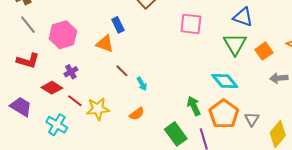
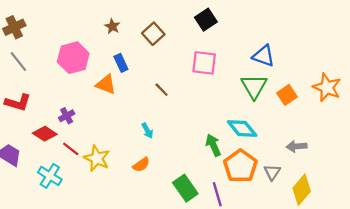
pink hexagon: (63, 35) -> (73, 58), moved
brown line: (122, 71) -> (162, 90), moved
gray arrow: (279, 78) -> (296, 146), moved
green arrow: (194, 106) -> (213, 145), moved
yellow star: (98, 109) -> (97, 158), turned 30

